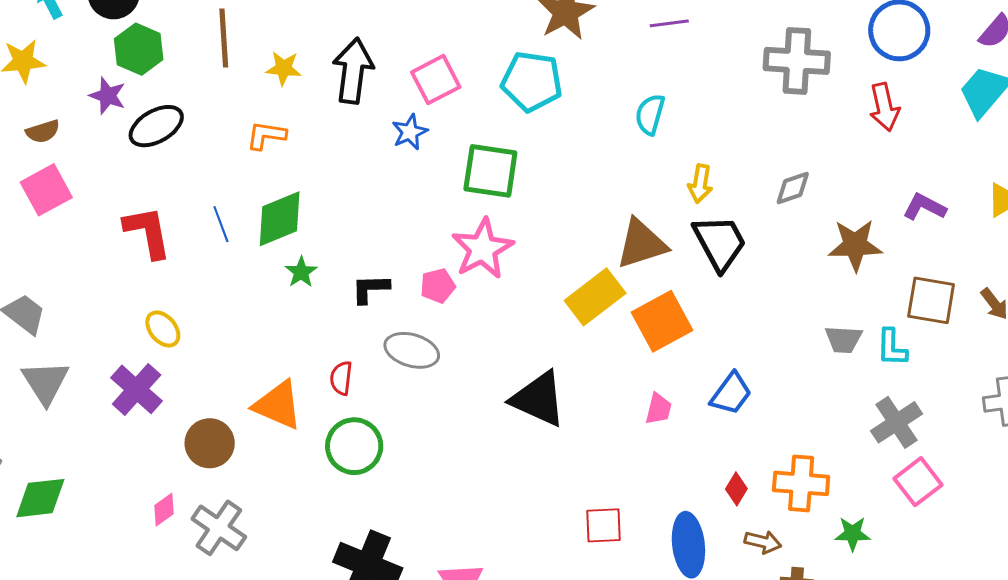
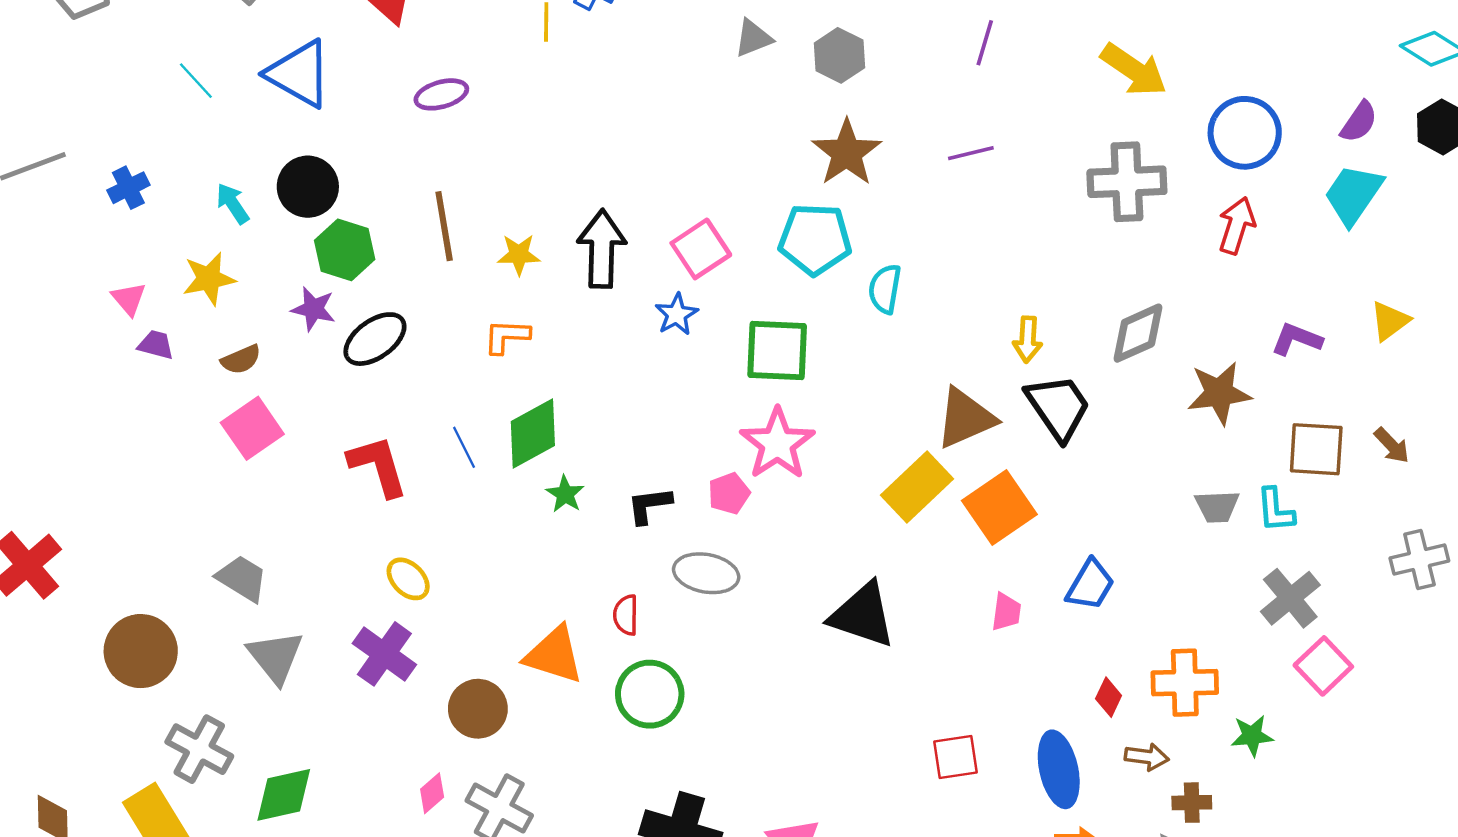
red arrow: (884, 107) -> (1237, 226), turned -144
cyan semicircle: (650, 114) -> (885, 289), moved
gray diamond: (793, 188) -> (1138, 333), size x1.4

